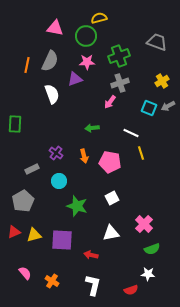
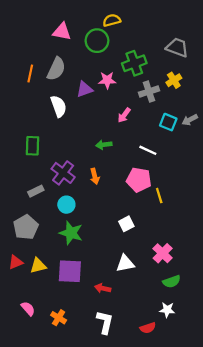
pink star: (87, 62) -> (107, 80), moved
yellow cross: (162, 81) -> (174, 80), moved
gray cross: (120, 83) -> (149, 92), moved
green rectangle: (15, 124) -> (33, 146), moved
purple cross: (56, 153) -> (63, 173), size x1.5
yellow line: (141, 153) -> (159, 196), moved
pink pentagon: (110, 162) -> (139, 180), moved
green star: (77, 206) -> (71, 233), moved

